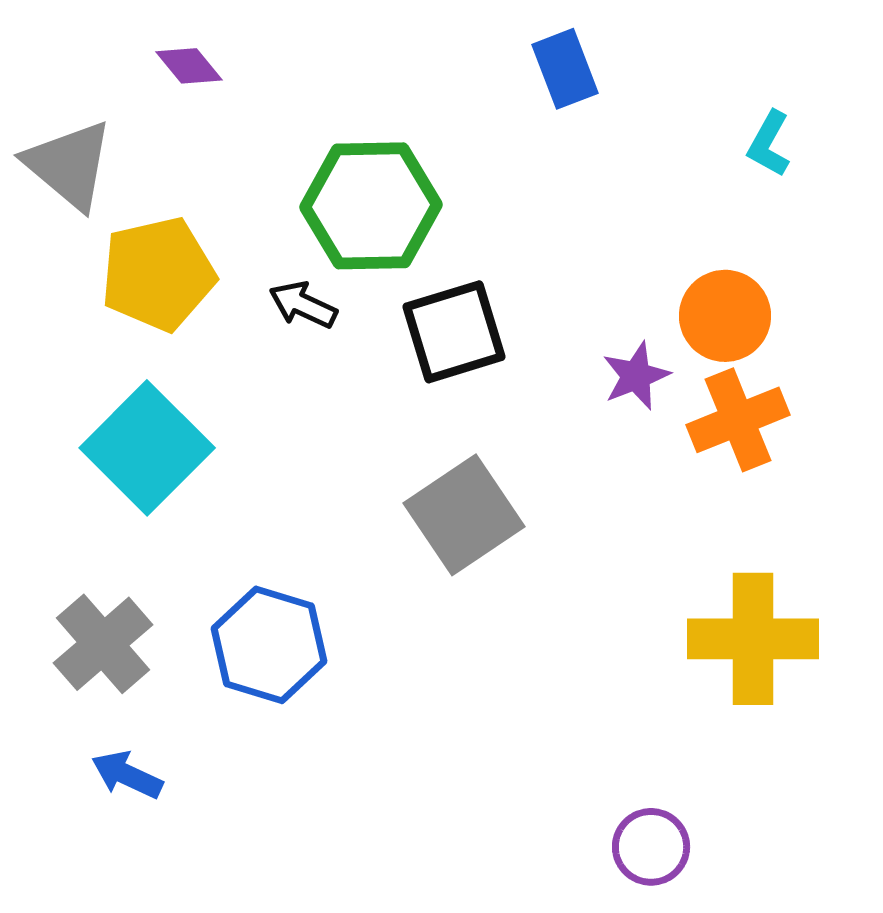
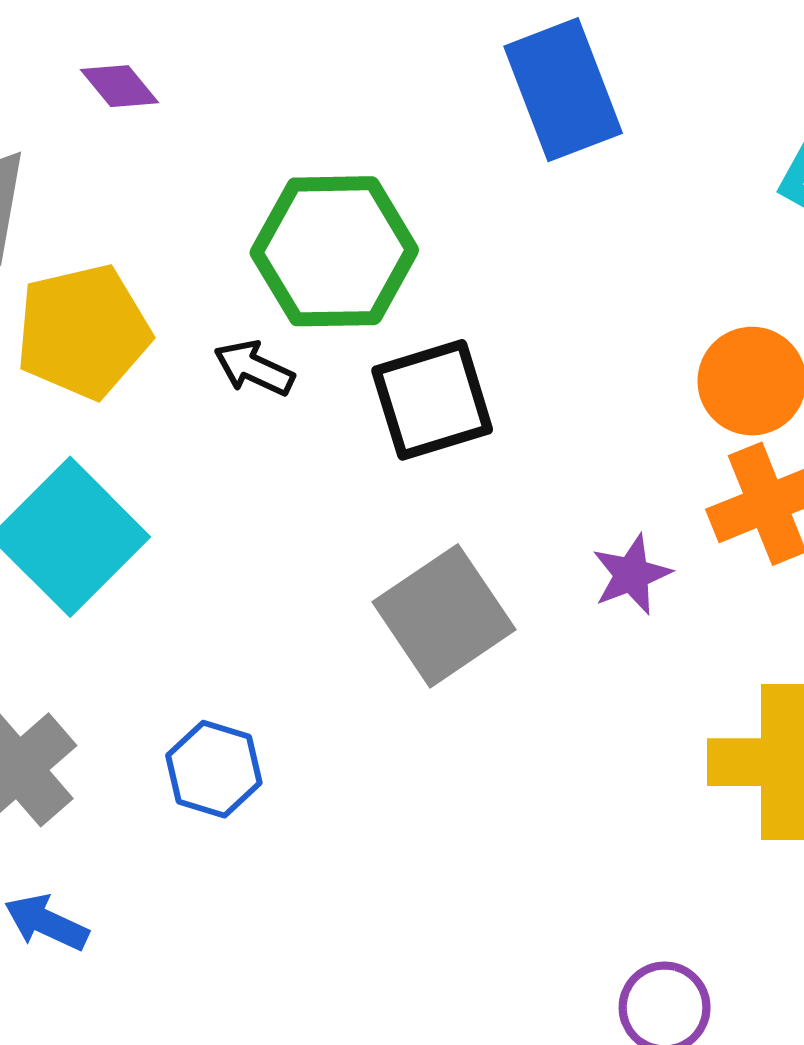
blue rectangle: (565, 69) -> (563, 90), size x1.5
purple star: (636, 376) -> (632, 575), moved
blue hexagon: (269, 645) -> (214, 769), size x0.7

